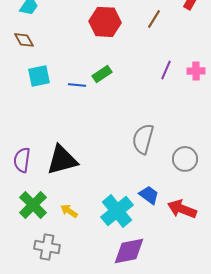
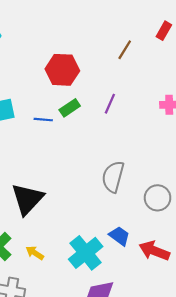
red hexagon: (105, 22) -> (62, 70), moved
purple line: (166, 70) -> (110, 104), moved
black triangle: (62, 160) -> (27, 199), turned -32

